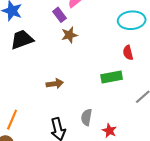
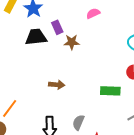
purple rectangle: (60, 15) -> (57, 27), moved
brown star: (69, 35) -> (72, 42), moved

